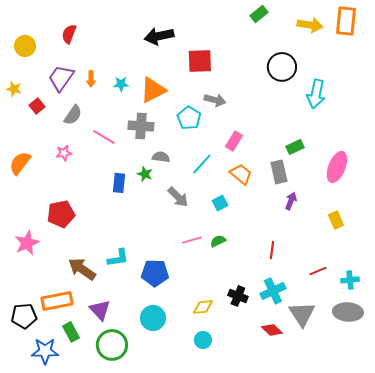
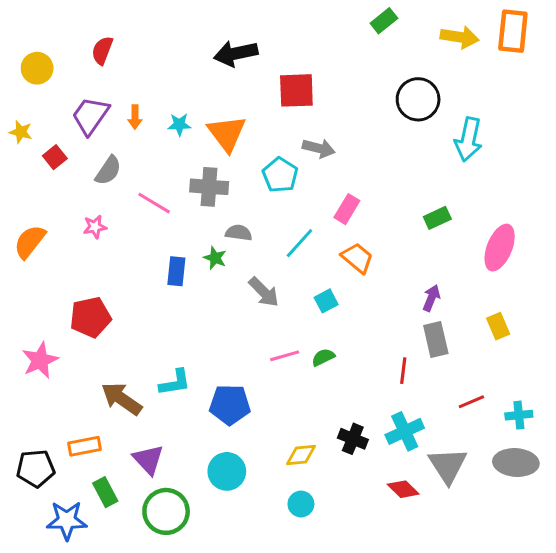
orange triangle: (153, 90) -> (227, 133), turned -40
gray rectangle: (279, 172) -> (436, 339), moved
orange rectangle: (57, 301) -> (85, 446), size x0.7

